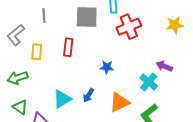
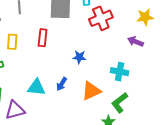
purple arrow: (164, 66) -> (135, 42), moved
cyan cross: (149, 82) -> (120, 72), turned -30
cyan triangle: (62, 99) -> (36, 87), turned 36

